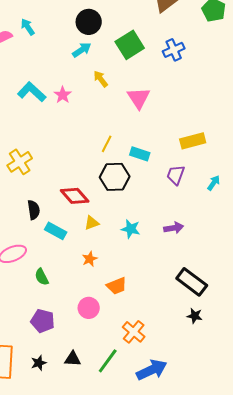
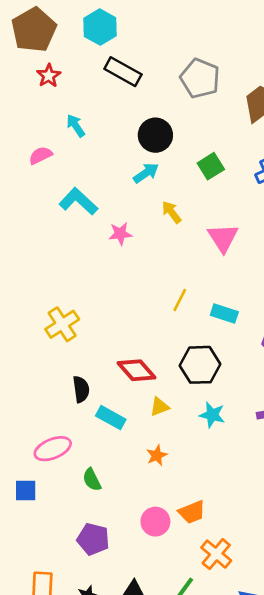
cyan arrow: (28, 27) -> (76, 126), moved
green square: (130, 45) -> (211, 166), size x0.7
cyan L-shape: (32, 92) -> (78, 201), moved
pink star: (63, 95) -> (120, 234), turned 30
black hexagon: (115, 177) -> (200, 365), moved
orange trapezoid: (117, 286) -> (192, 512), moved

